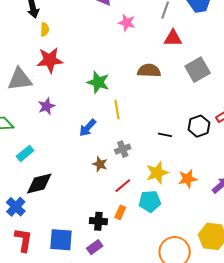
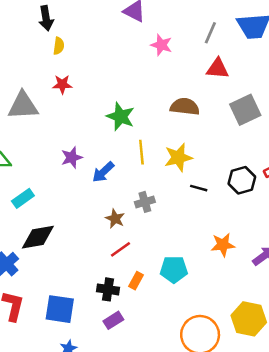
red star: (50, 60) -> (62, 84), size x0.6
purple star: (47, 106) -> (72, 157), moved
yellow star: (157, 173) -> (178, 157), moved
red line: (123, 186) -> (121, 249), moved
purple rectangle: (95, 247) -> (113, 320), moved

